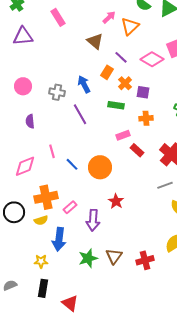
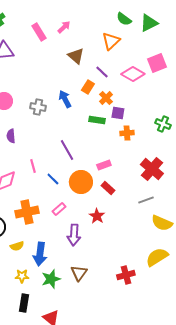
pink arrow: (109, 17) -> (64, 27), moved
purple square: (143, 92) -> (118, 113), moved
purple line: (80, 114) -> (67, 150), moved
pink rectangle: (123, 135) -> (104, 165), moved
red rectangle: (137, 150) -> (108, 188), moved
pink rectangle: (70, 207) -> (59, 209), moved
yellow semicircle: (41, 220) -> (17, 246), moved
brown triangle: (114, 256) -> (79, 273), moved
green star: (88, 258) -> (51, 279), moved

